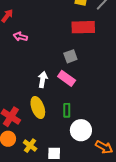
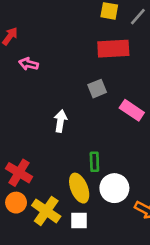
pink rectangle: (67, 78) -> (132, 110), moved
yellow ellipse: (38, 108) -> (79, 188), moved
yellow cross: (30, 146) -> (46, 211), size x1.5

